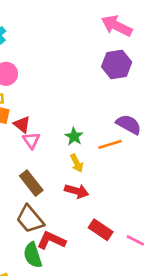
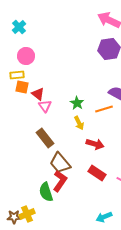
red arrow: (77, 191) -> (95, 144), moved
brown trapezoid: (30, 219) -> (60, 163), moved
red L-shape: (51, 240) -> (60, 181), turned 100

